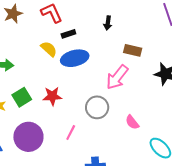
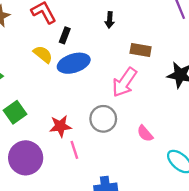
black rectangle: (68, 34) -> (65, 35), turned -48
red star: (52, 96) -> (60, 126), moved
pink line: (71, 133) -> (74, 150), turned -42

